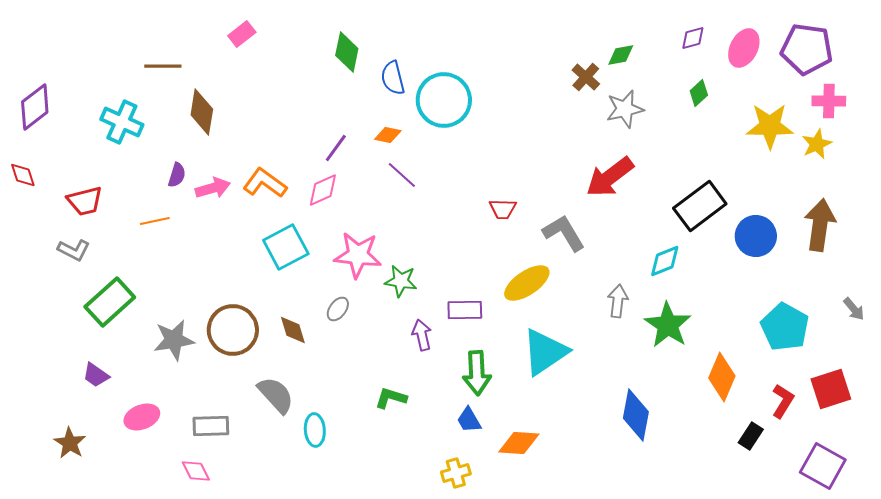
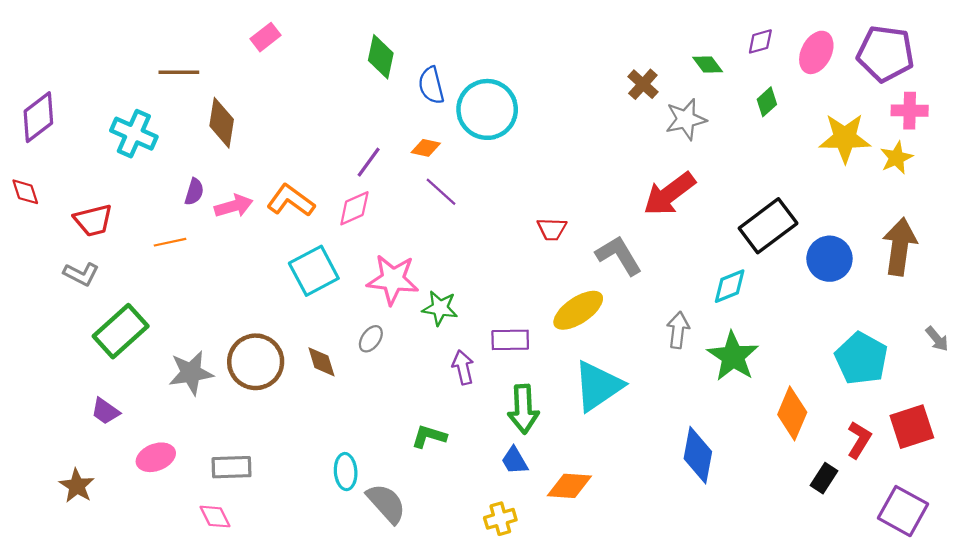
green diamond: (621, 55) -> (708, 64), moved, turned 64
gray semicircle: (276, 395) -> (386, 503), moved

